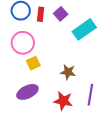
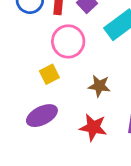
pink circle: (23, 43) -> (68, 41), moved

